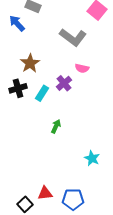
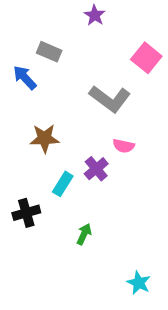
brown star: (30, 63) -> (45, 138), turned 30
black cross: (18, 88) -> (26, 213), moved

